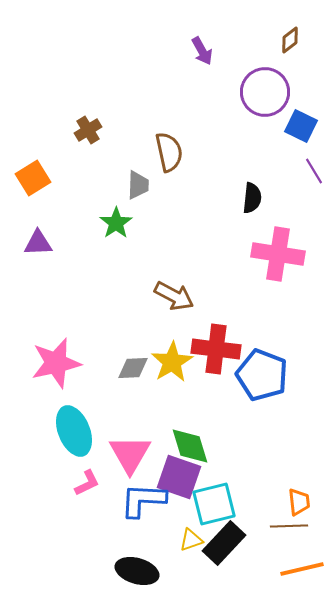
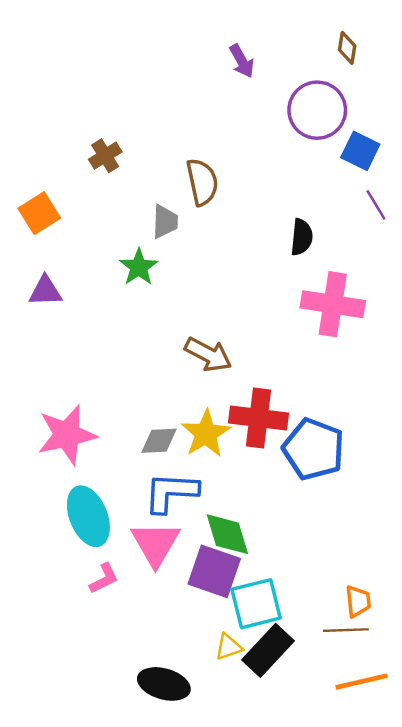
brown diamond: (290, 40) -> (347, 48), turned -44
blue L-shape: (143, 500) -> (171, 492), moved

